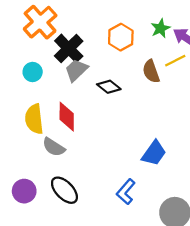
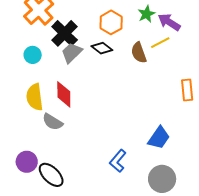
black diamond: (109, 87) -> (102, 48), moved
blue trapezoid: (154, 153) -> (159, 138), moved
black ellipse: (64, 190) -> (51, 175), moved

